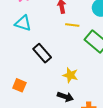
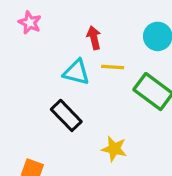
cyan triangle: (23, 23) -> (76, 72), moved

